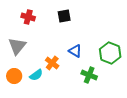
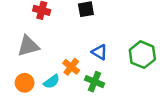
gray triangle: (17, 46) -> (28, 46), turned 36
green cross: (89, 75) -> (94, 82), moved

